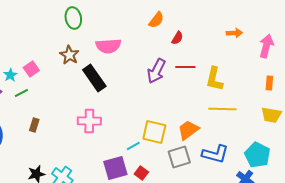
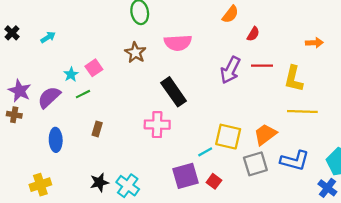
orange arrow: (234, 33) -> (314, 43), moved
black rectangle: (94, 78) -> (174, 92), moved

